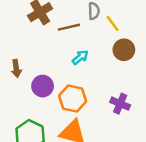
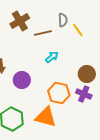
brown circle: (124, 50) -> (87, 74), moved
orange hexagon: (73, 99) -> (59, 93), moved

